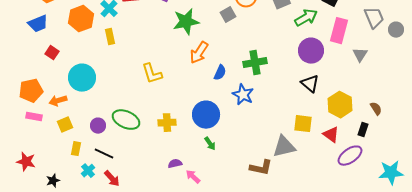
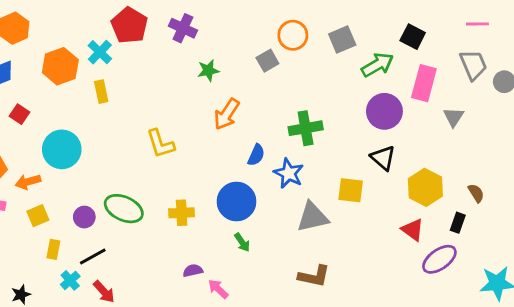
green star: (186, 22) -> (208, 70), size x0.6
blue semicircle: (220, 73) -> (256, 155), moved
yellow square: (303, 124) -> (351, 190), moved
gray triangle: (284, 147) -> (313, 217), moved
black line: (104, 154) -> (93, 256), turned -54

